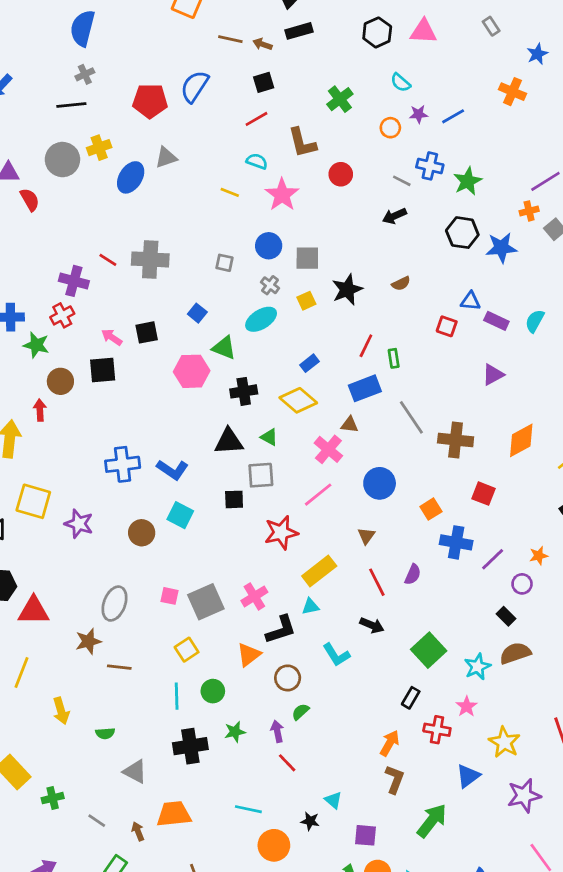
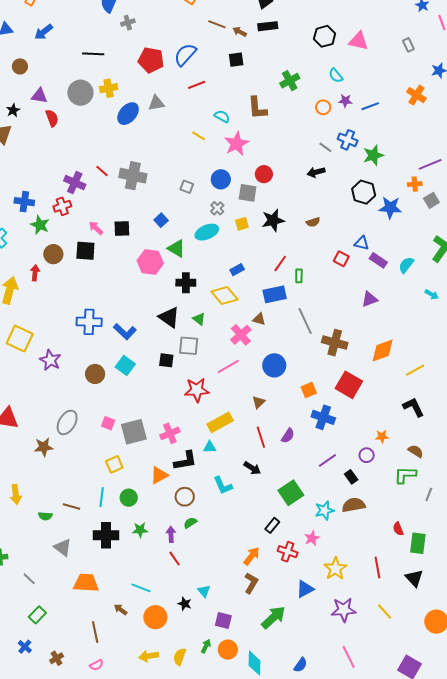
gray cross: (85, 74) -> (128, 23), moved
red line: (256, 119) -> (197, 85), moved
red circle: (341, 174) -> (264, 174), moved
black triangle: (229, 441) -> (169, 317), turned 30
red square: (483, 494) -> (349, 385), size x1.5
purple line: (493, 559) -> (327, 460), moved
brown line: (119, 667) -> (72, 507), moved
brown arrow: (138, 831) -> (121, 610), moved, turned -40

